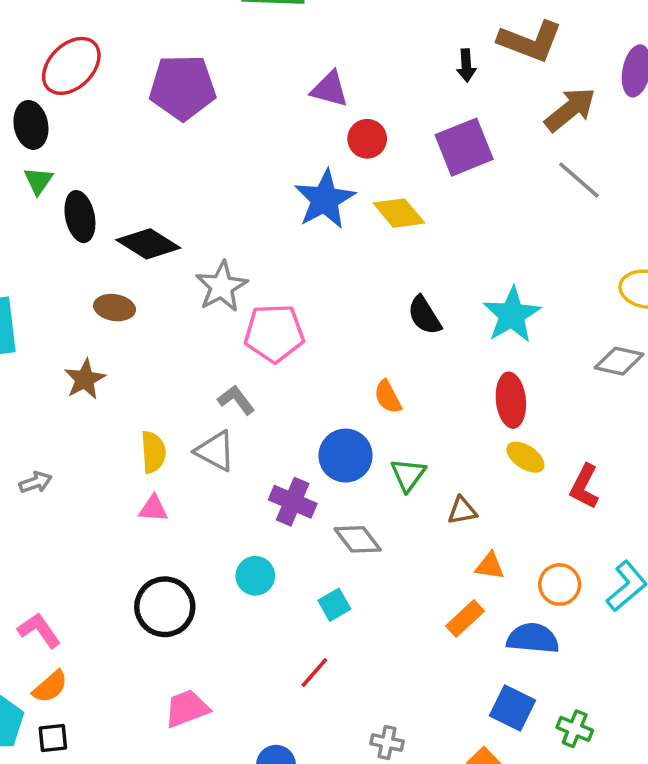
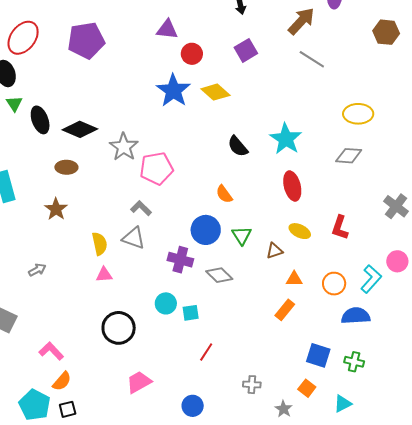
purple square: (464, 147) -> (246, 50), size x0.7
yellow ellipse: (525, 457) -> (300, 231), moved
cyan square: (334, 605) -> (191, 313), moved, turned 30
blue semicircle: (533, 638) -> (356, 316), moved

